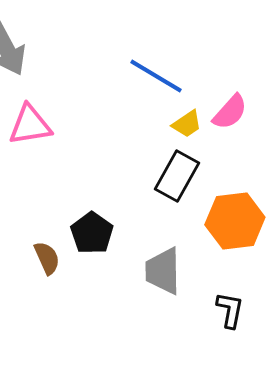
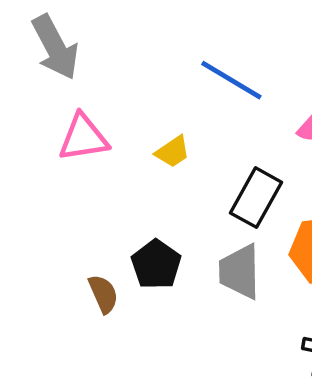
yellow trapezoid: (187, 124) -> (173, 152), moved
gray trapezoid: (163, 271) -> (240, 272), moved

